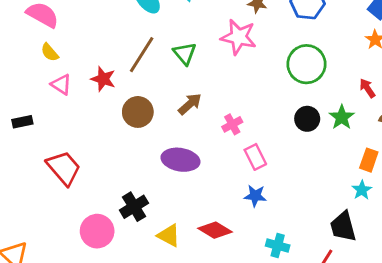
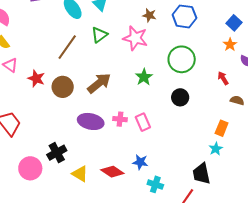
green triangle: (185, 53) -> (99, 35), moved, turned 30
red star: (103, 79) -> (36, 78), moved
brown arrow: (190, 104) -> (99, 83), size x1.4
green star: (342, 117) -> (144, 77), moved
pink cross: (232, 124) -> (120, 119), moved, turned 32
blue star: (255, 196) -> (140, 162), moved

